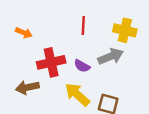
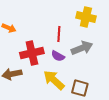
red line: (83, 26) -> (59, 34), moved
yellow cross: (125, 30) -> (86, 17), moved

